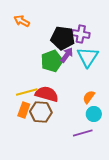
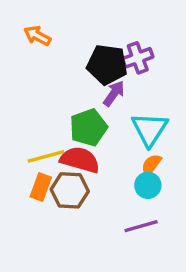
purple cross: (81, 34) -> (138, 58), turned -30
cyan triangle: (88, 57) -> (150, 129), moved
green pentagon: (52, 61) -> (88, 128), moved
cyan circle: (94, 114) -> (148, 185), moved

